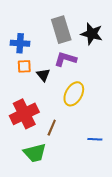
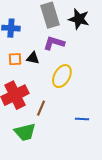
orange square: (24, 66) -> (15, 59), moved
black triangle: (43, 75) -> (33, 58), turned -40

